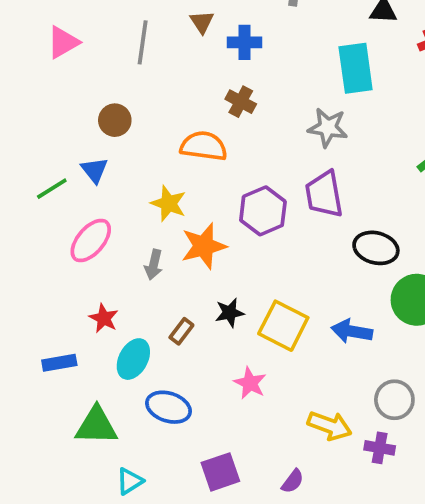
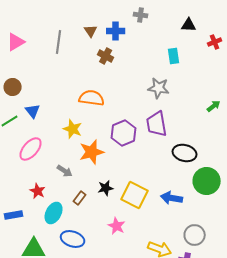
blue cross: (244, 42) -> (116, 31), moved
cyan rectangle: (356, 68) -> (174, 56), size x0.6
brown cross: (241, 102) -> (106, 56), moved
brown circle: (115, 120) -> (13, 87), moved
gray arrow: (154, 265) -> (65, 171), moved, turned -70

